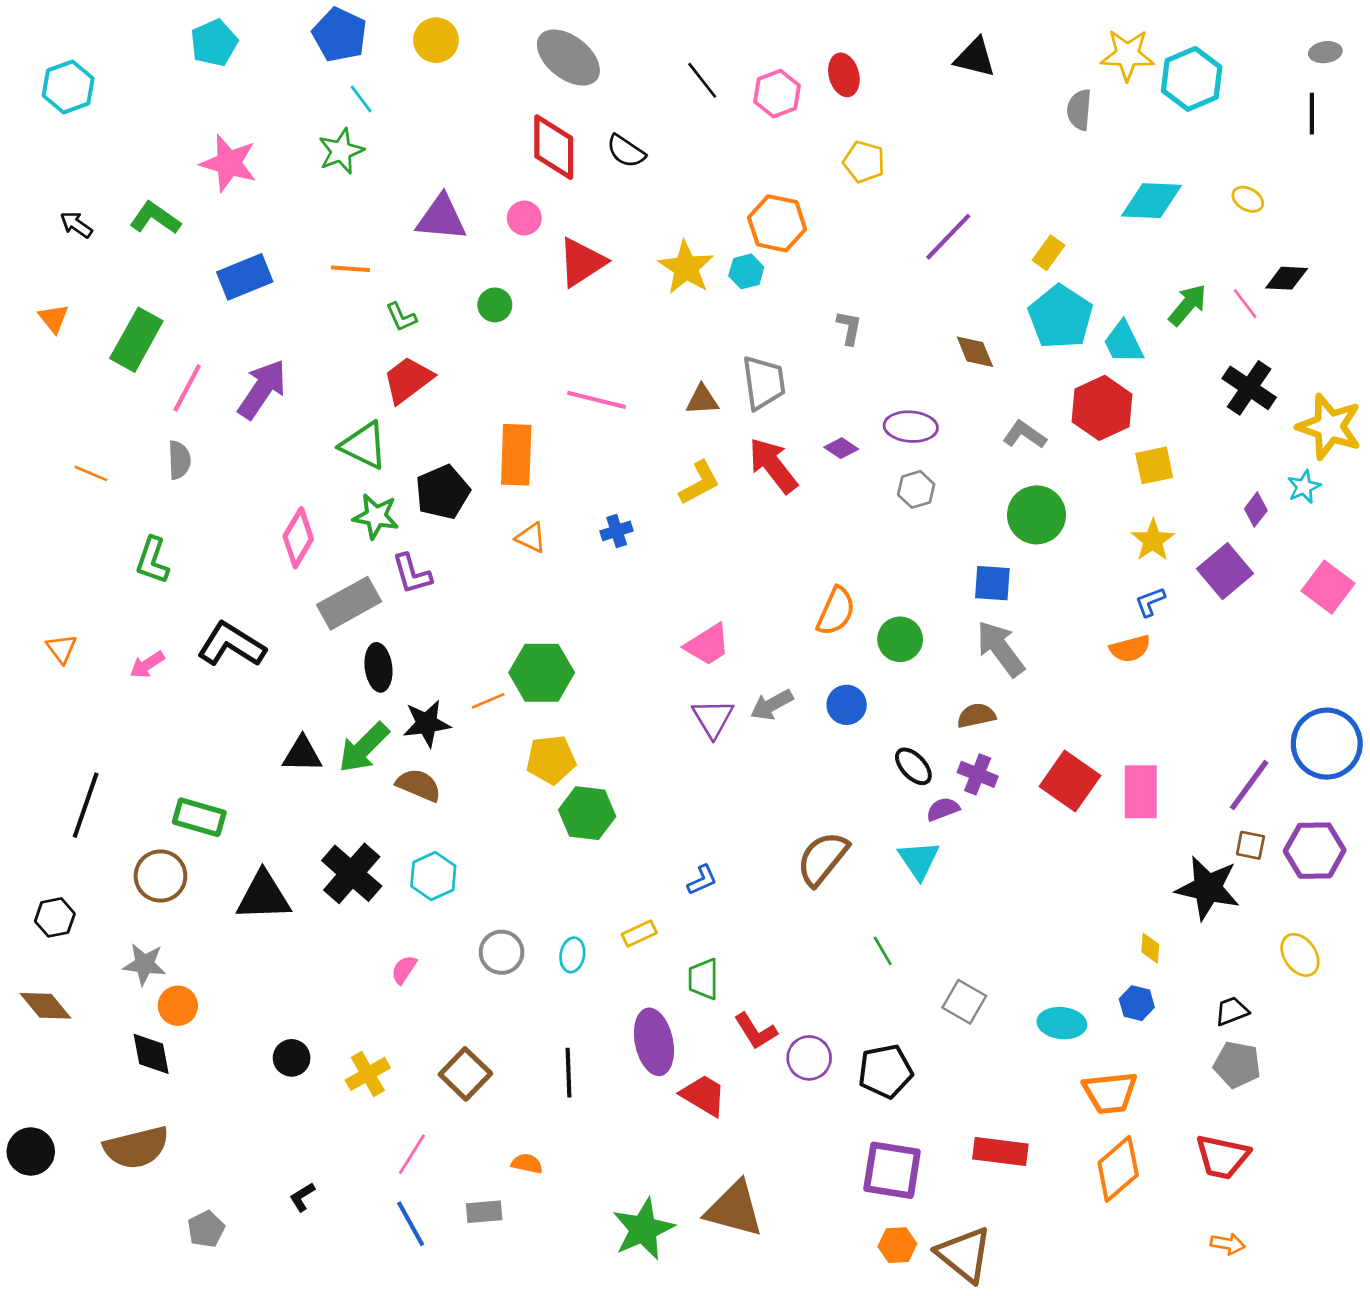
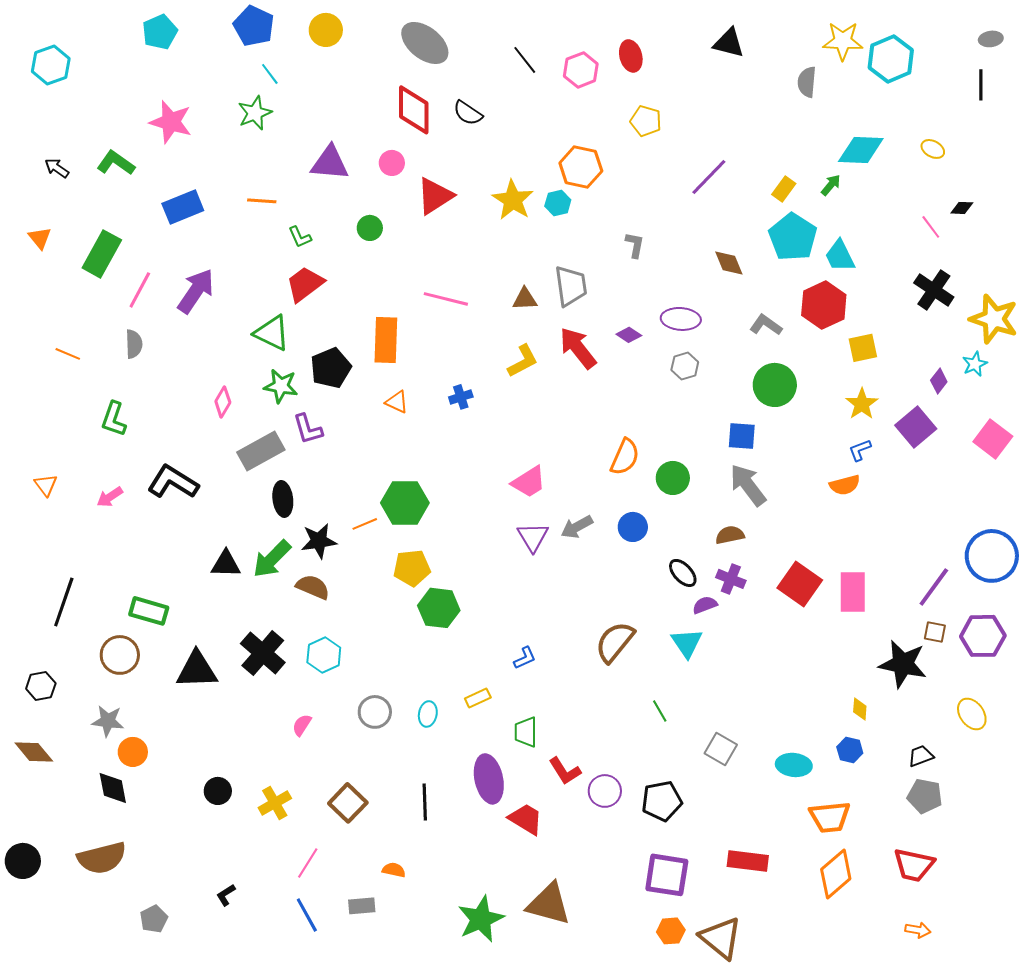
black diamond: (1287, 278) -> (962, 208), size x0.7
green arrow: (1188, 305) -> (831, 185), moved, size x0.7
pink diamond: (298, 538) -> (223, 402), size x0.7

